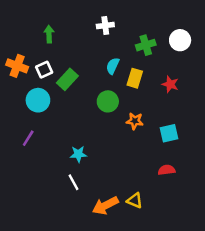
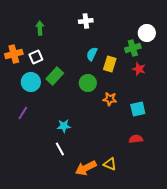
green cross: (146, 45) -> (133, 48), moved
orange cross: (17, 66) -> (14, 54), turned -36
green rectangle: (67, 79) -> (55, 76), moved

